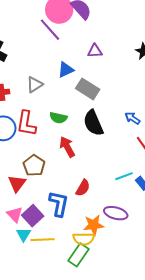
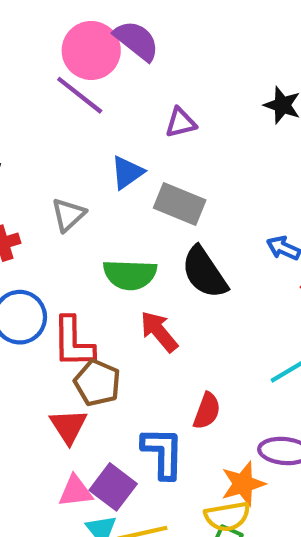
green semicircle: (58, 118) -> (130, 275), size x1.4
red L-shape: (26, 124) -> (73, 342), moved
pink triangle: (15, 214) -> (75, 491), turned -42

